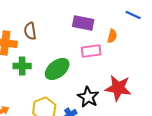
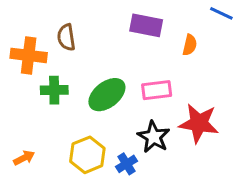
pink rectangle: (91, 51) -> (157, 90), moved

